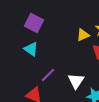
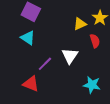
white triangle: (76, 81) -> (70, 56), moved

